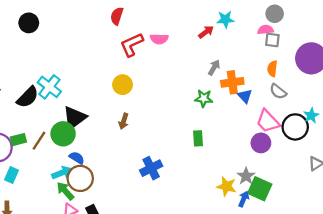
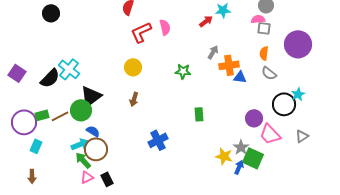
pink semicircle: (159, 39) -> (165, 27), turned -105
blue triangle: (245, 96) -> (240, 77), turned -40
green star: (204, 98) -> (183, 71), moved
pink trapezoid: (268, 121) -> (270, 134), moved
brown line: (39, 141) -> (60, 116), turned 30

